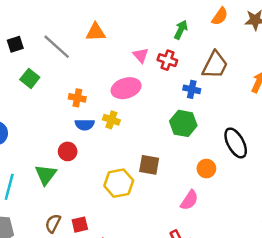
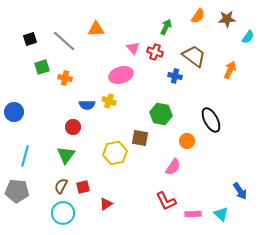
brown trapezoid: (215, 65) -> (194, 56), turned -80
green square: (30, 78) -> (42, 67), turned 35
orange cross: (77, 98) -> (65, 78), moved
green hexagon: (183, 123) -> (161, 114), moved
green triangle: (46, 175) -> (66, 155), moved

